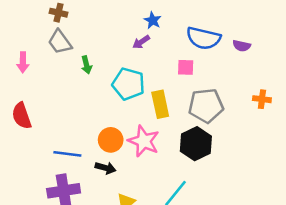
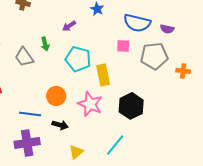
gray trapezoid: (60, 42) -> (24, 57), moved
purple arrow: (141, 42) -> (69, 26), moved
gray pentagon: (206, 106) -> (154, 56), moved
orange circle: (111, 140) -> (56, 96), moved

